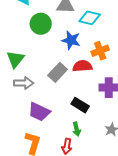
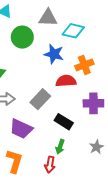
gray rectangle: (58, 72) -> (40, 99), moved
green arrow: (77, 129) -> (60, 147), turned 32

